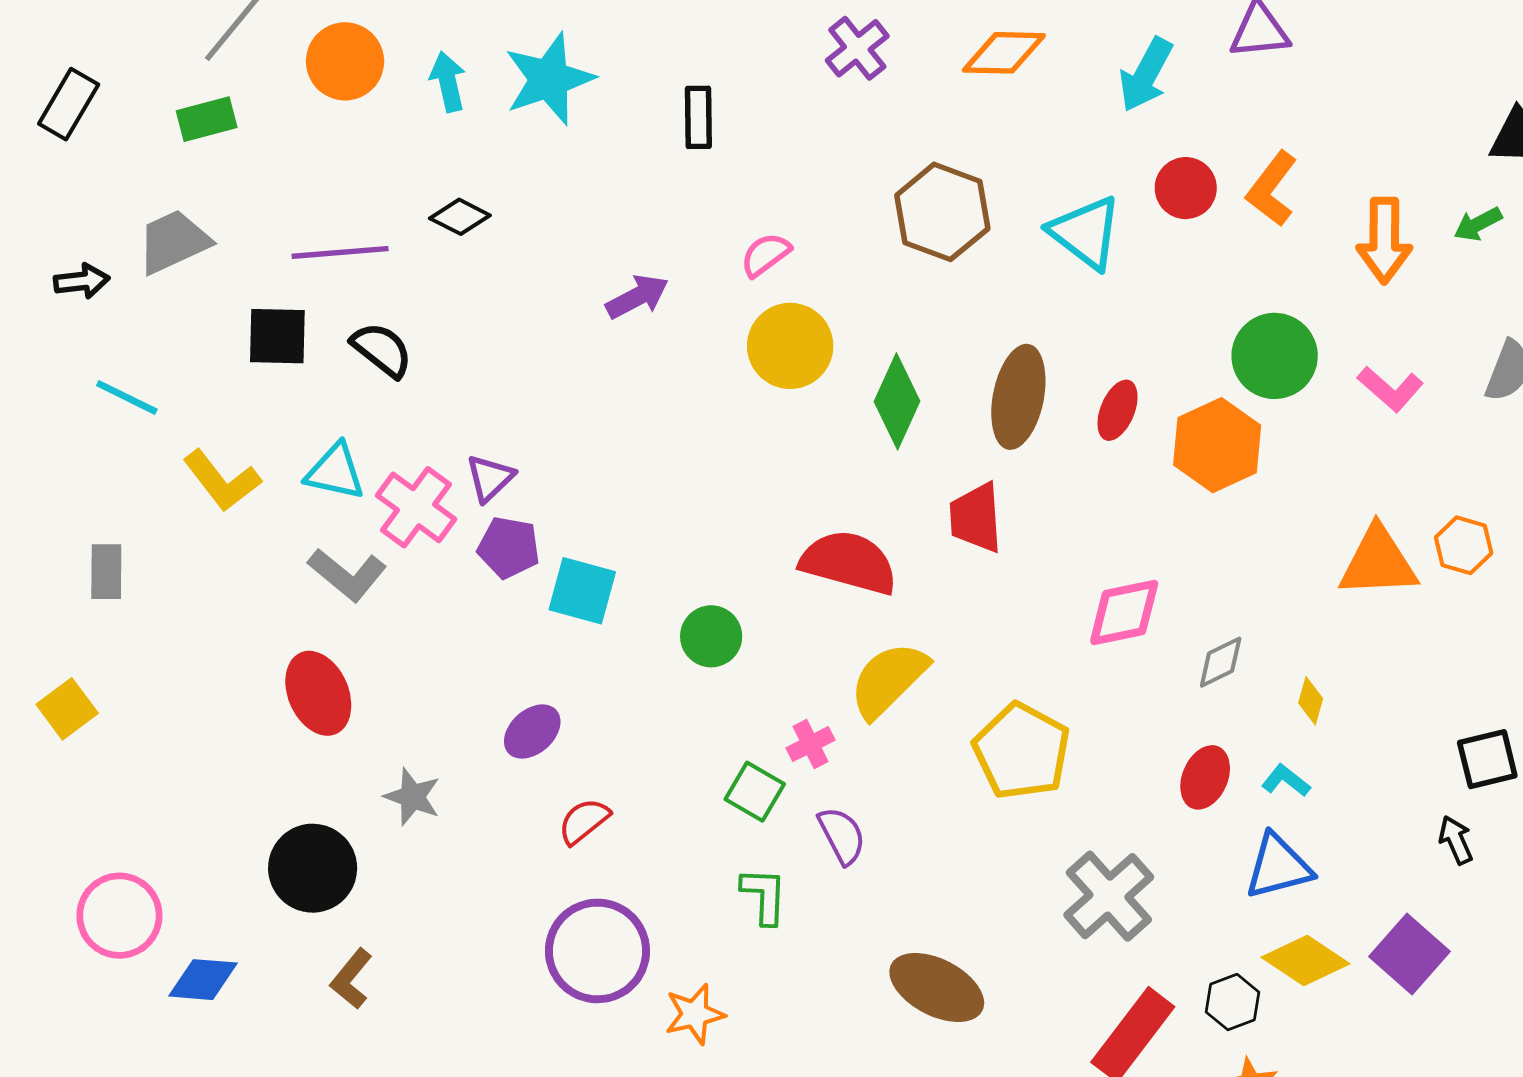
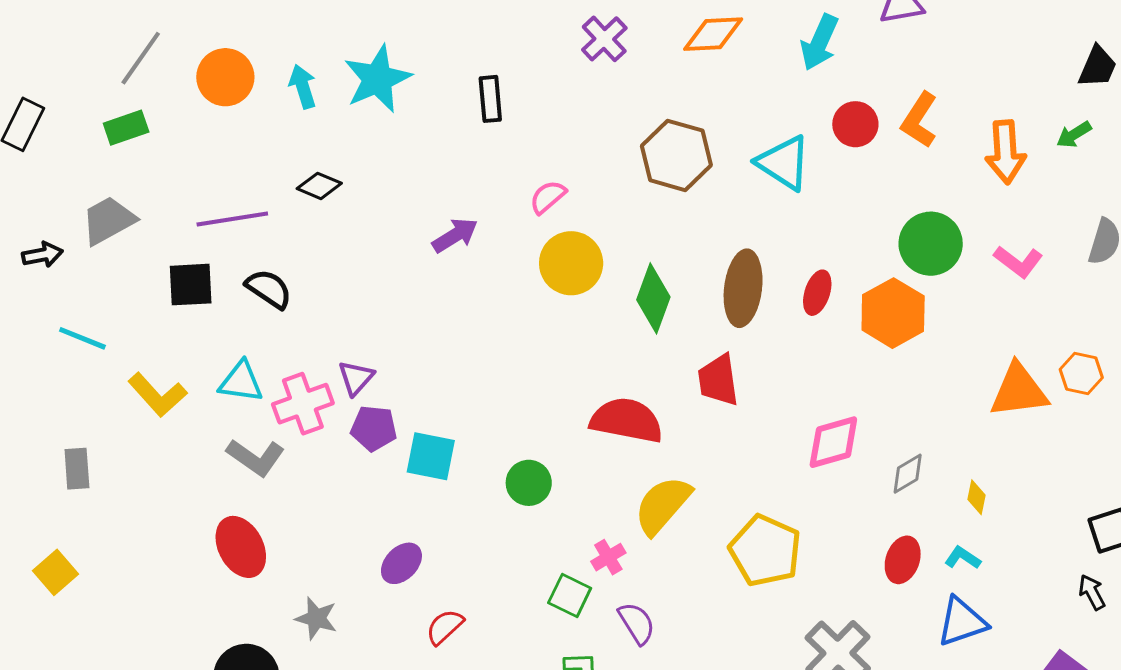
pink cross: (416, 507) -> (303, 404), turned 38

